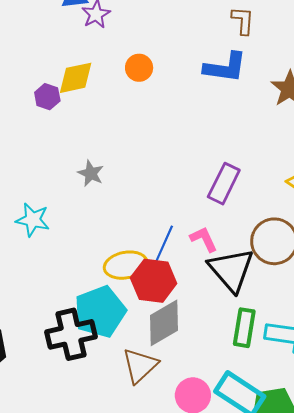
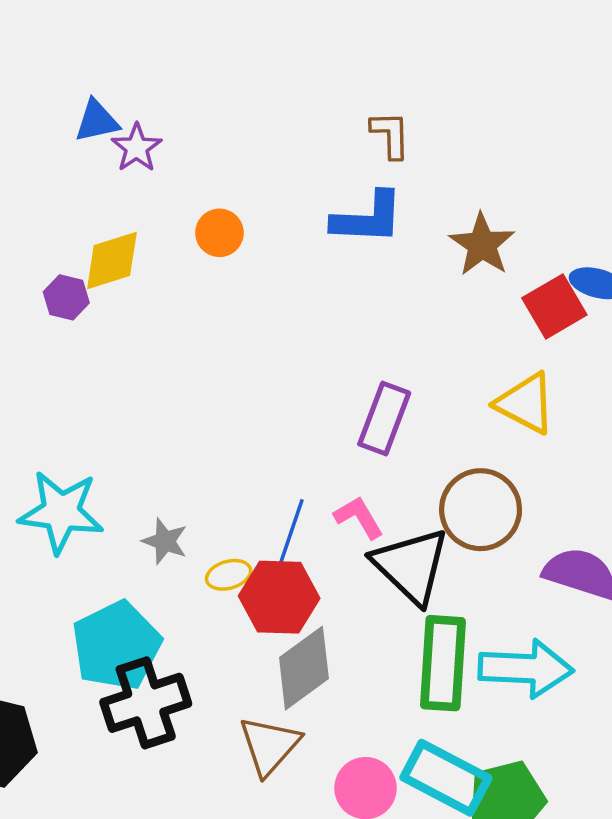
gray star: (91, 173) -> (165, 541), moved
cyan star: (33, 220) -> (61, 512), size x1.4
yellow ellipse: (126, 265) -> (229, 575), size x0.6
cyan pentagon: (100, 312) -> (117, 646), moved
green rectangle: (244, 328) -> (443, 663), size x1.4

